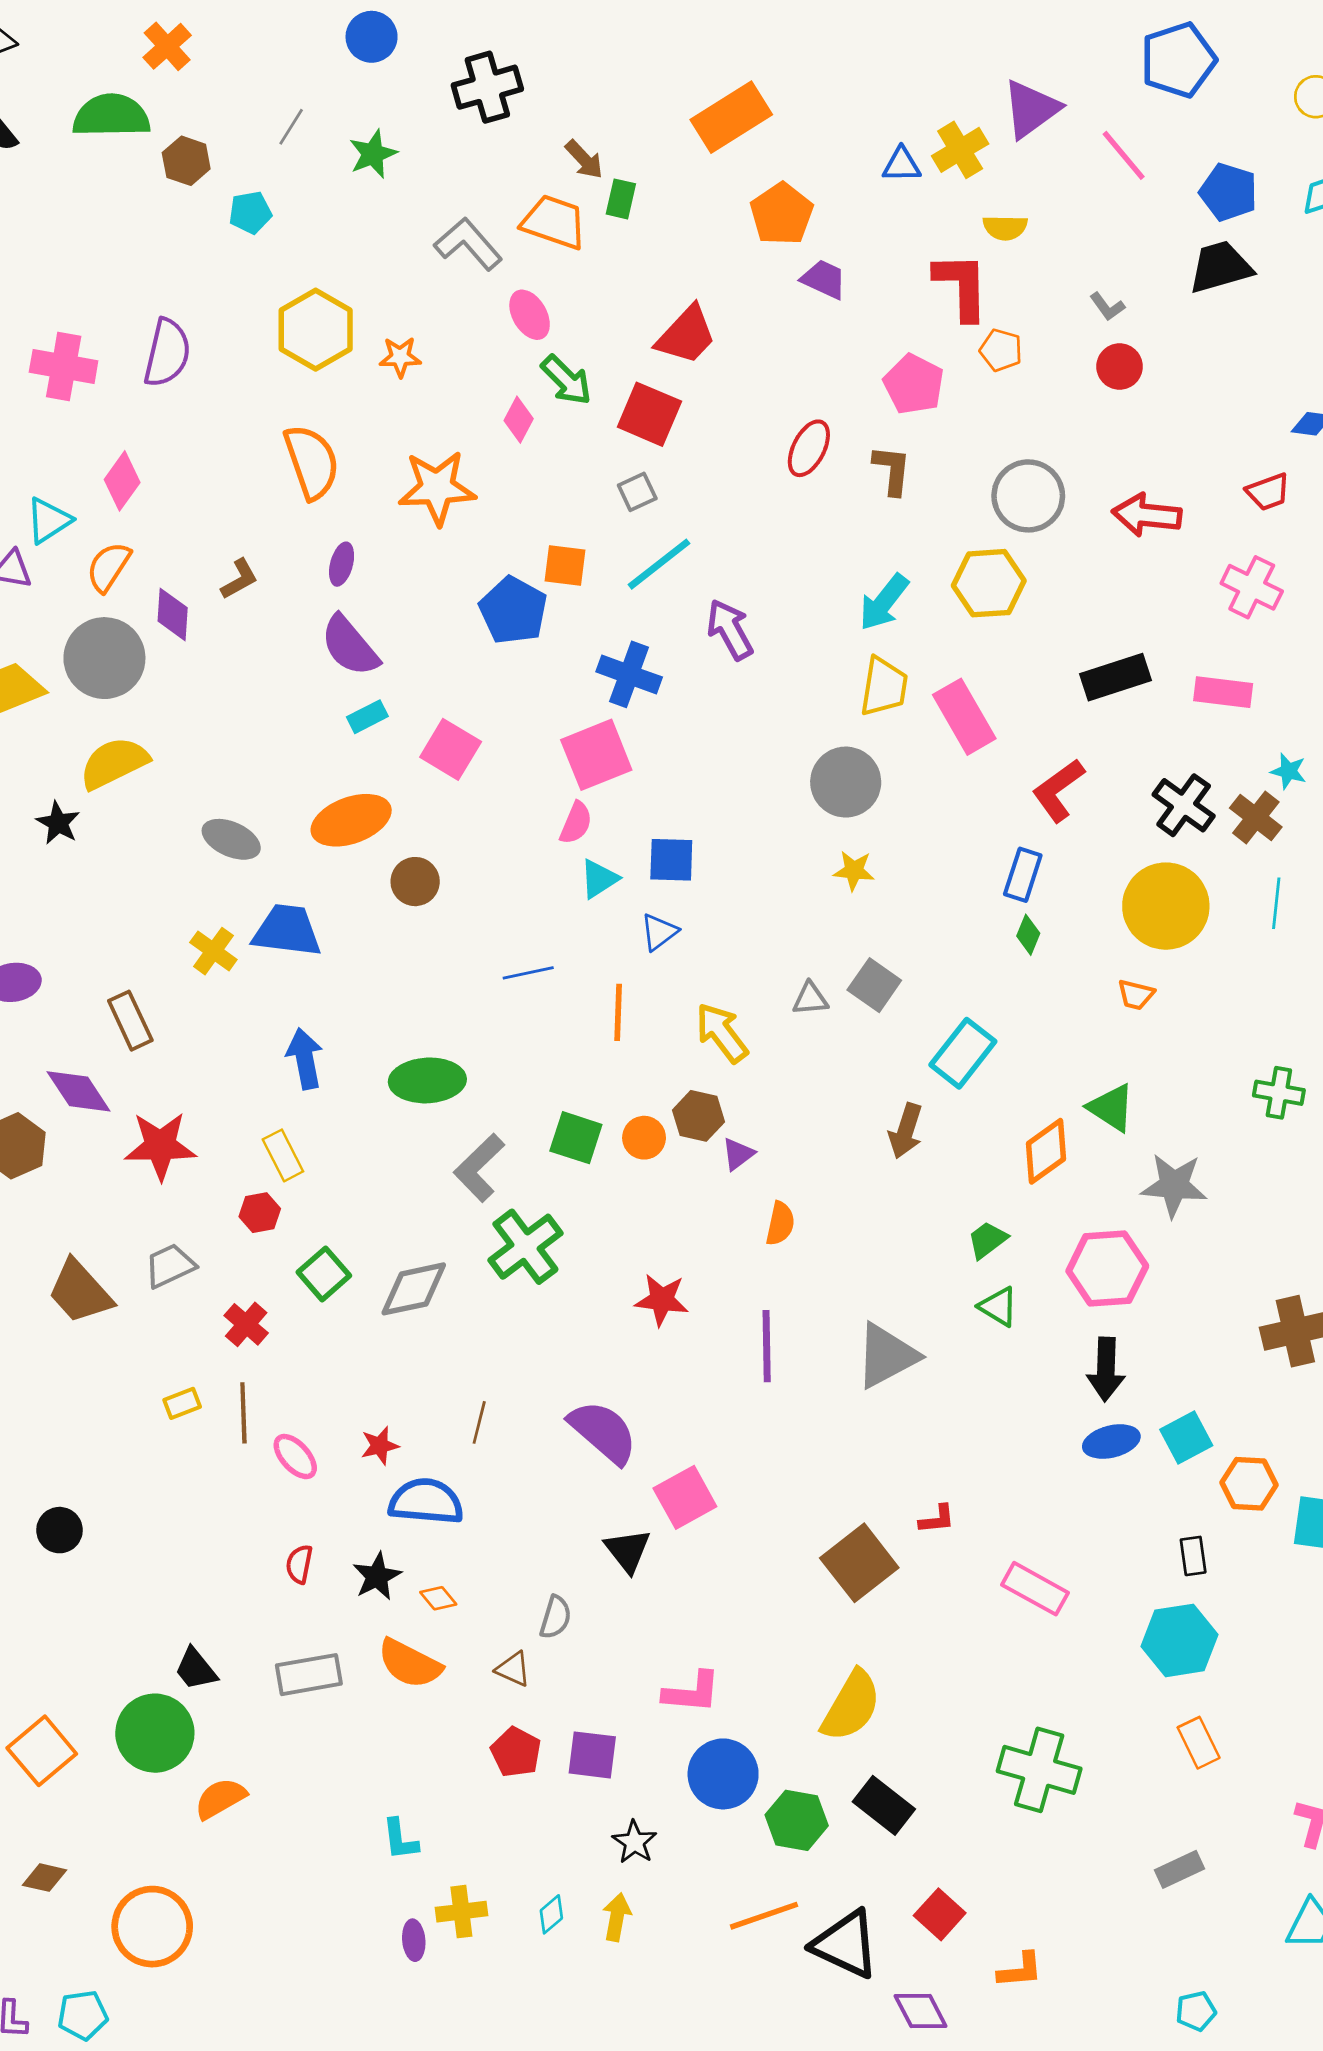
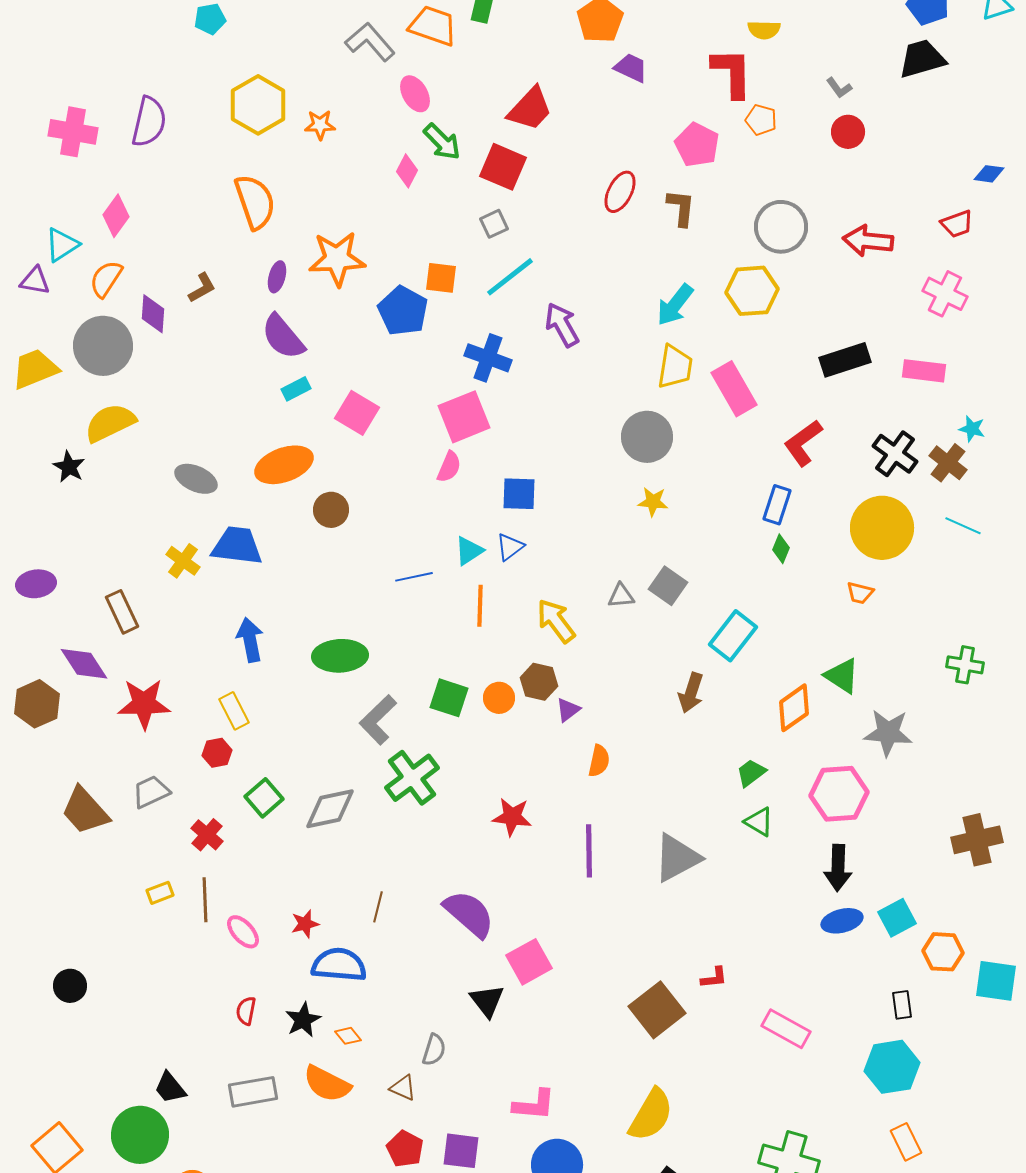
orange star: (437, 488) -> (337, 259), moved
cyan triangle: (599, 879) -> (469, 551), moved
cyan line: (1276, 903) -> (963, 526), turned -72

